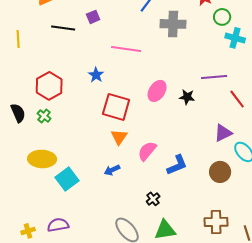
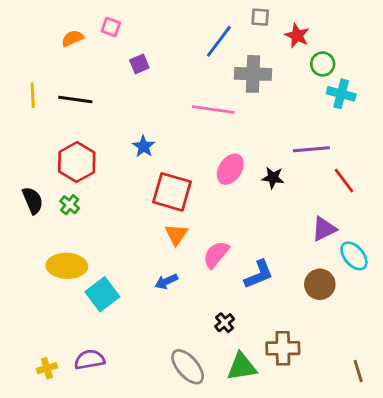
black line: (63, 28) -> (75, 100), moved
pink line: (126, 49) -> (213, 109), moved
brown cross: (216, 222) -> (283, 348), moved

